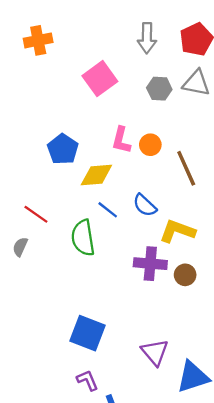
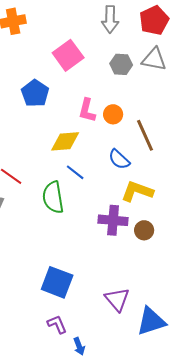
blue pentagon: (63, 149) -> (35, 93), moved
blue semicircle: (145, 205) -> (119, 159), moved

